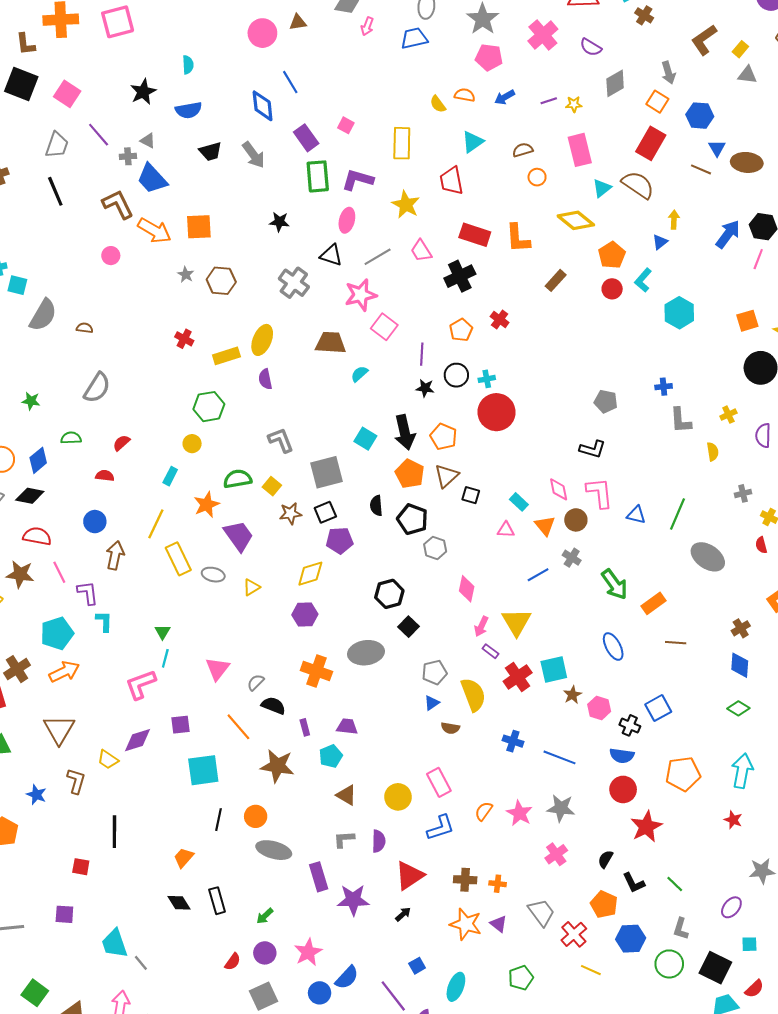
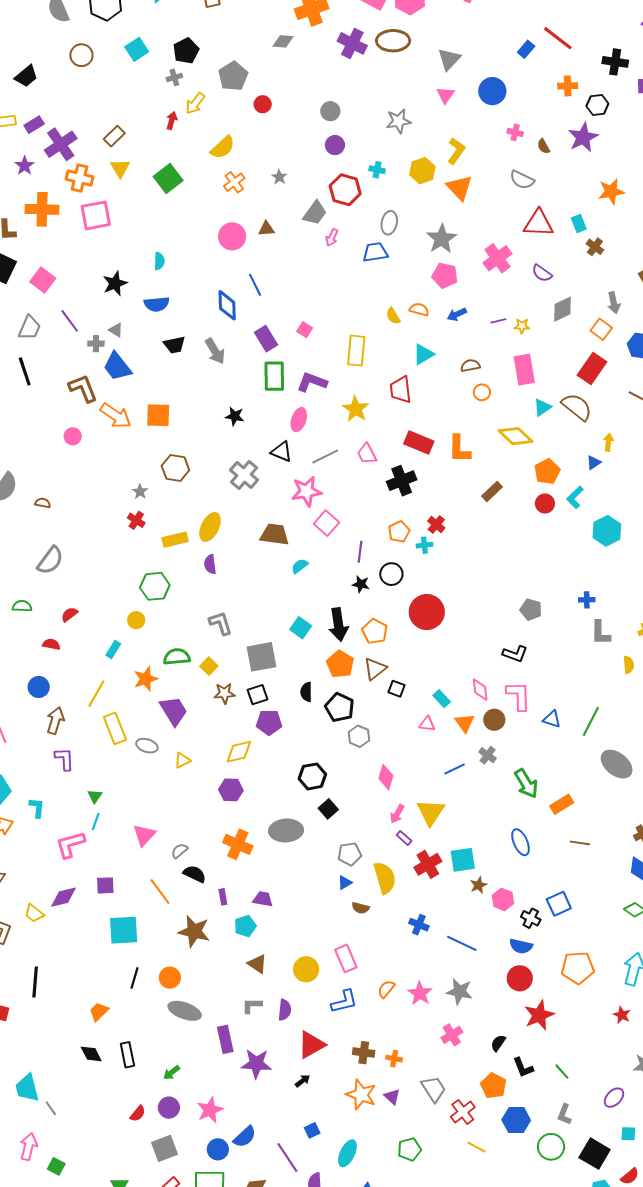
gray star: (186, 275) -> (140, 492), moved
cyan cross: (487, 379) -> (424, 545), moved
purple L-shape: (88, 593) -> (64, 759), moved
cyan L-shape: (104, 621) -> (37, 808), moved

